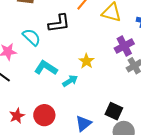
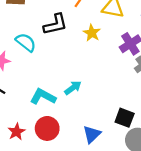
yellow star: (86, 61) -> (92, 33), moved
cyan L-shape: (46, 68) -> (43, 97), moved

